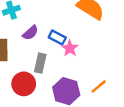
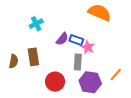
purple semicircle: (30, 33) -> (62, 39), moved
gray rectangle: (40, 63) -> (78, 62), moved

